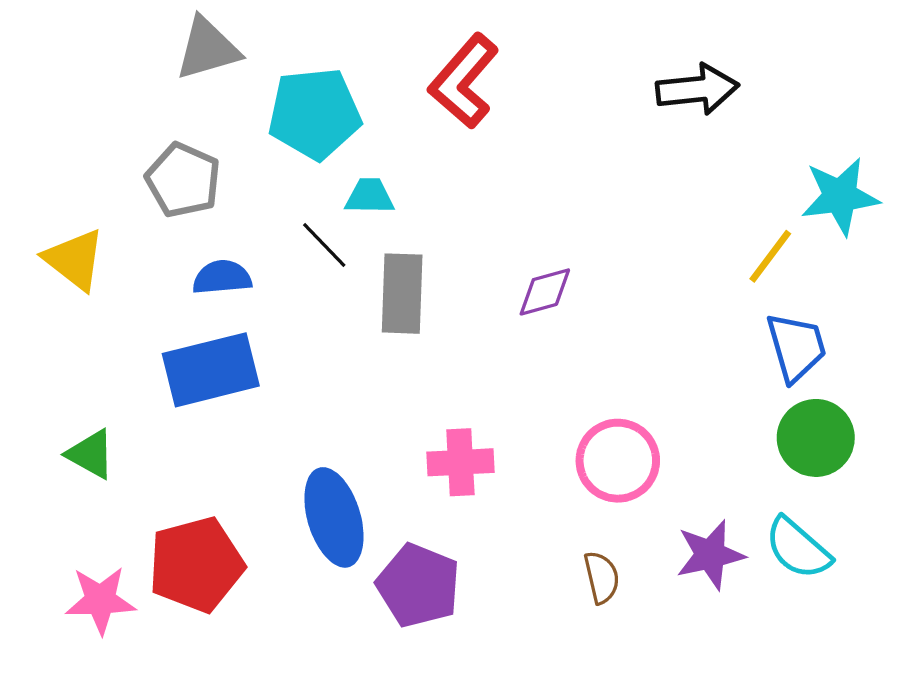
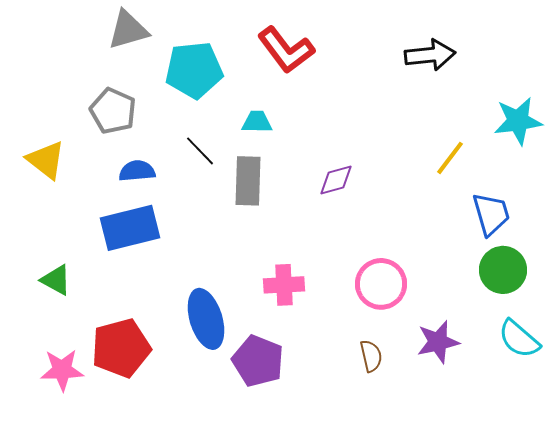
red L-shape: (464, 81) -> (286, 50), turned -78
cyan trapezoid: (370, 196) -> (257, 122), moved
yellow line: (770, 256) -> (450, 158), moved
cyan semicircle: (798, 548) -> (519, 339), moved

